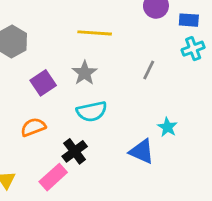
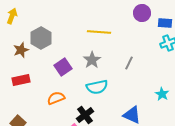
gray line: (149, 70) -> (129, 63), moved
cyan star: (167, 127) -> (162, 94), moved

